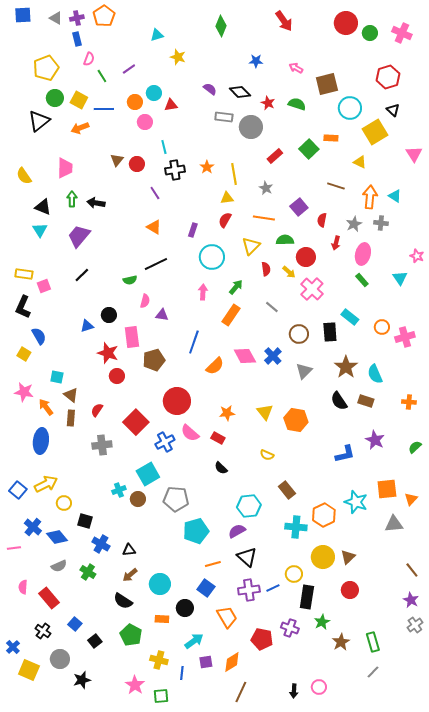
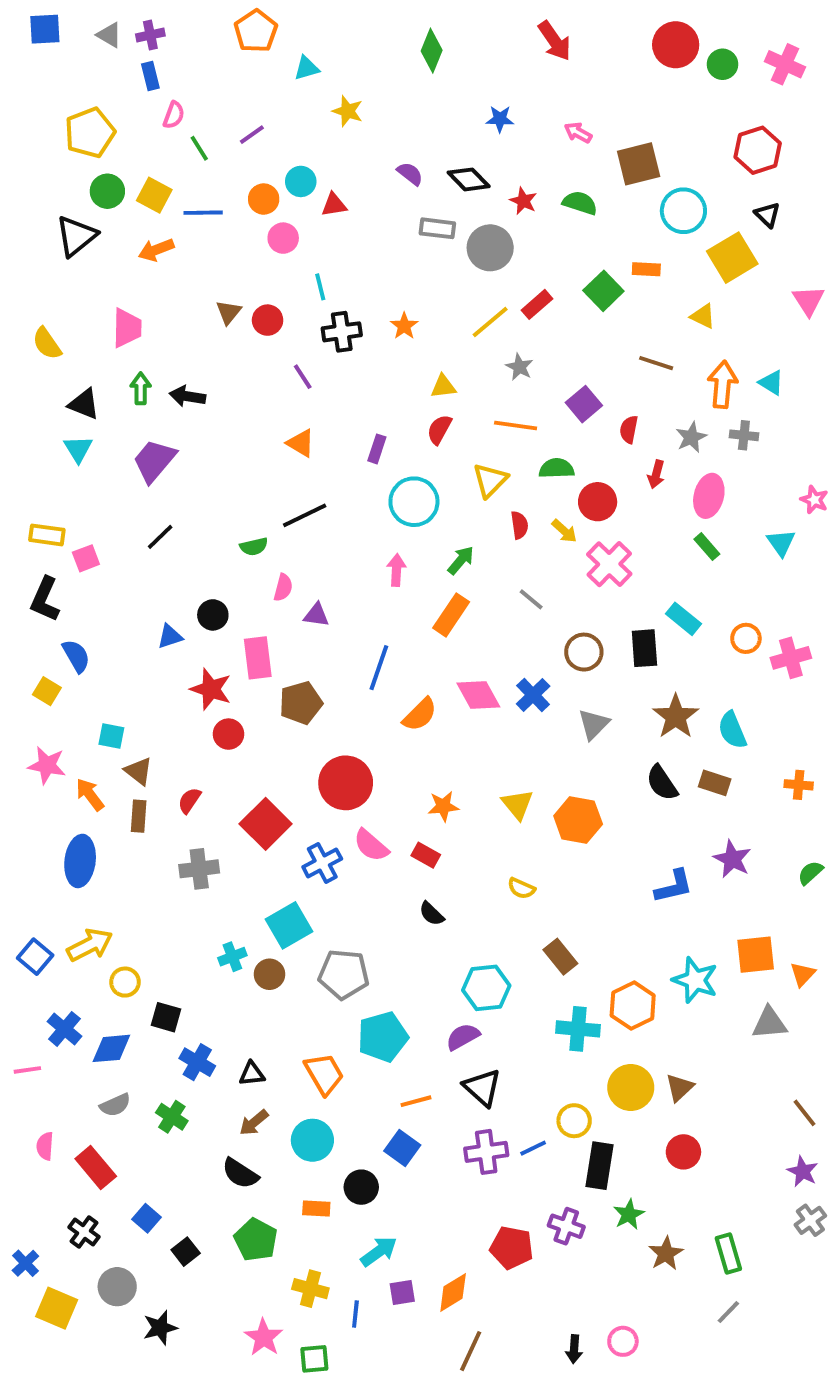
orange pentagon: (104, 16) -> (256, 31), moved
yellow line: (234, 174) -> (490, 322), moved, turned 60
blue diamond: (57, 537) -> (111, 1048), turned -55
orange trapezoid: (227, 617) -> (324, 1074), moved

